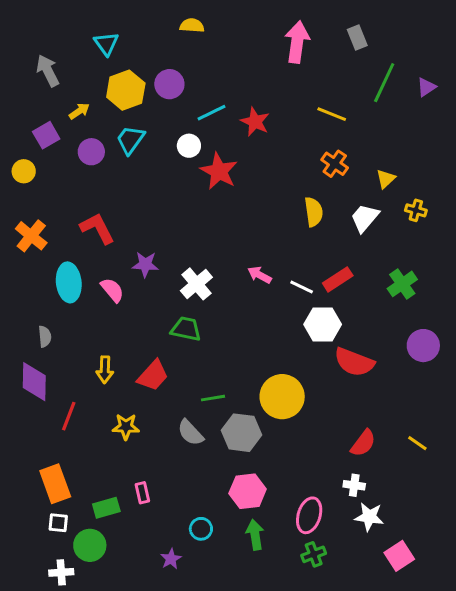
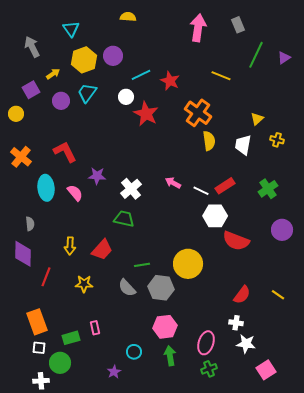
orange cross: (335, 164) -> (198, 113), moved, size x1.5
white trapezoid: (365, 218) -> (243, 145), turned -30

